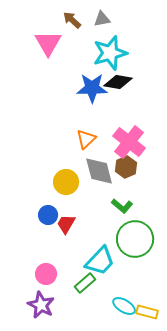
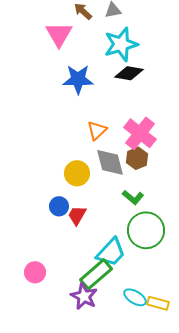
blue star: (92, 88) -> (78, 79), moved
pink circle: (46, 274) -> (35, 272), moved
green rectangle: (85, 283) -> (96, 274), size x1.5
purple star: (41, 305) -> (84, 296), moved

